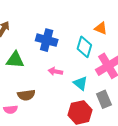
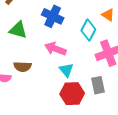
pink arrow: (55, 71) -> (55, 49), size x1.5
cyan triangle: (81, 83) -> (66, 70), moved

